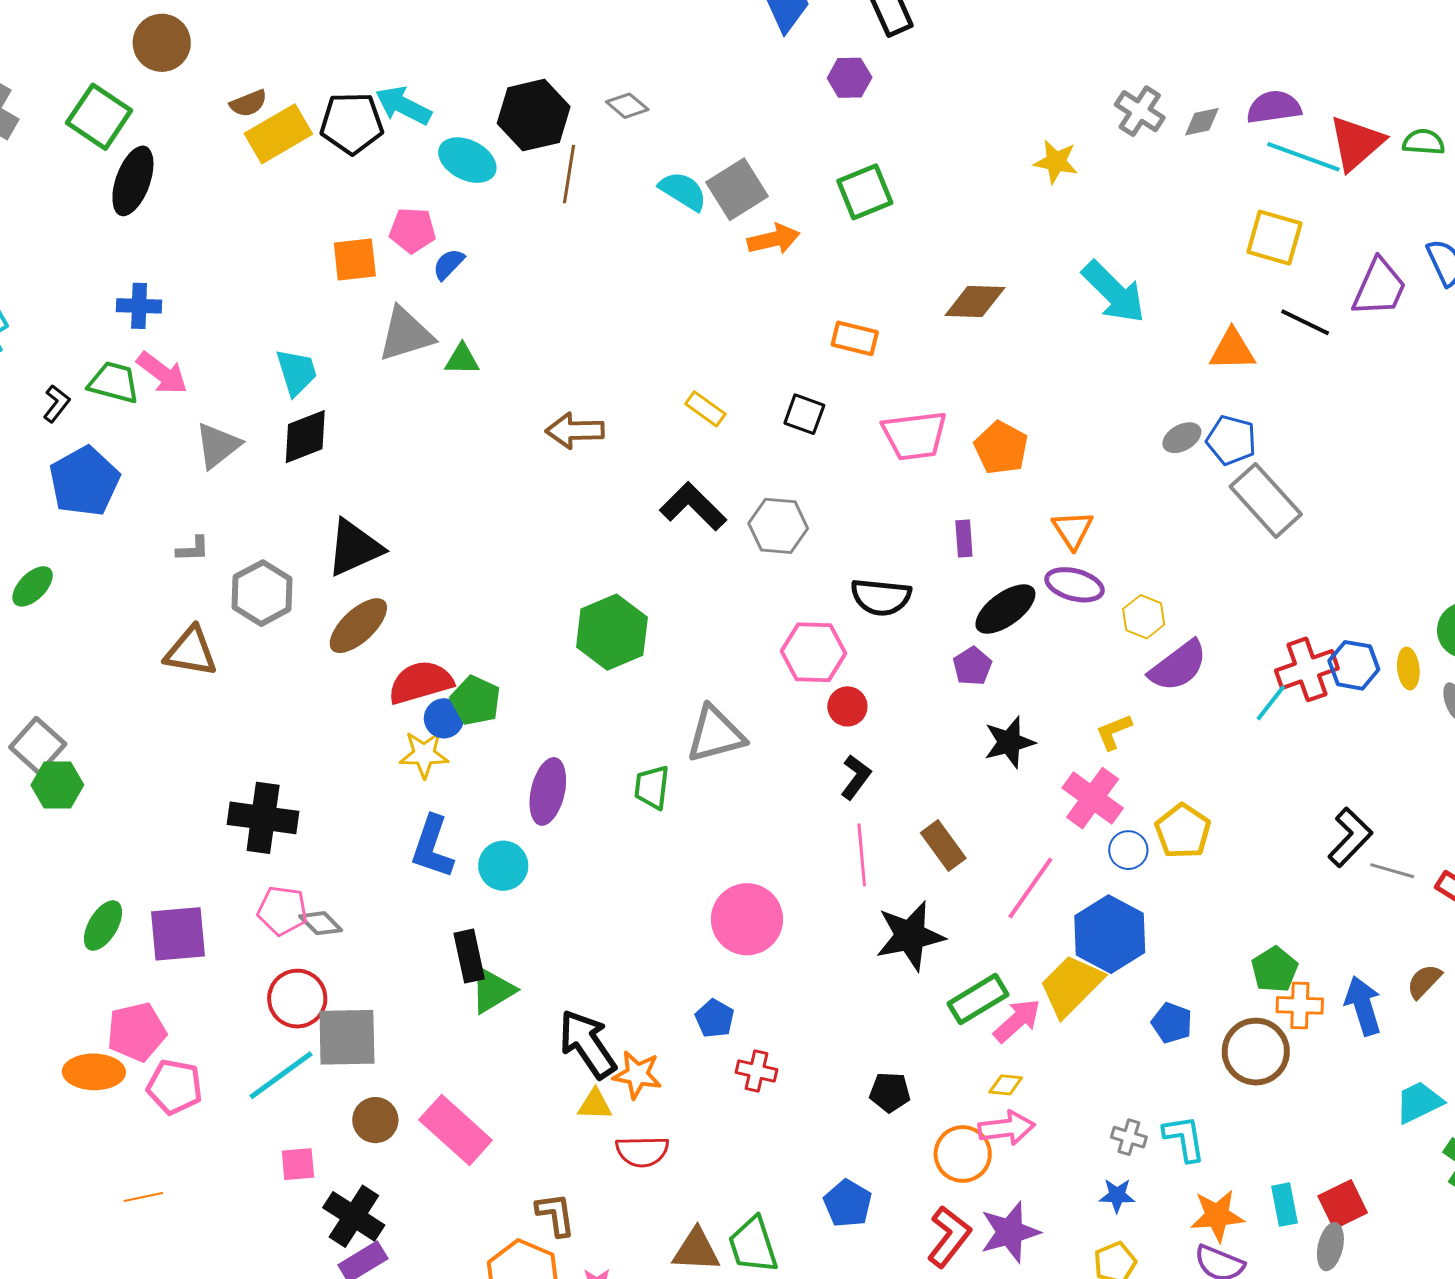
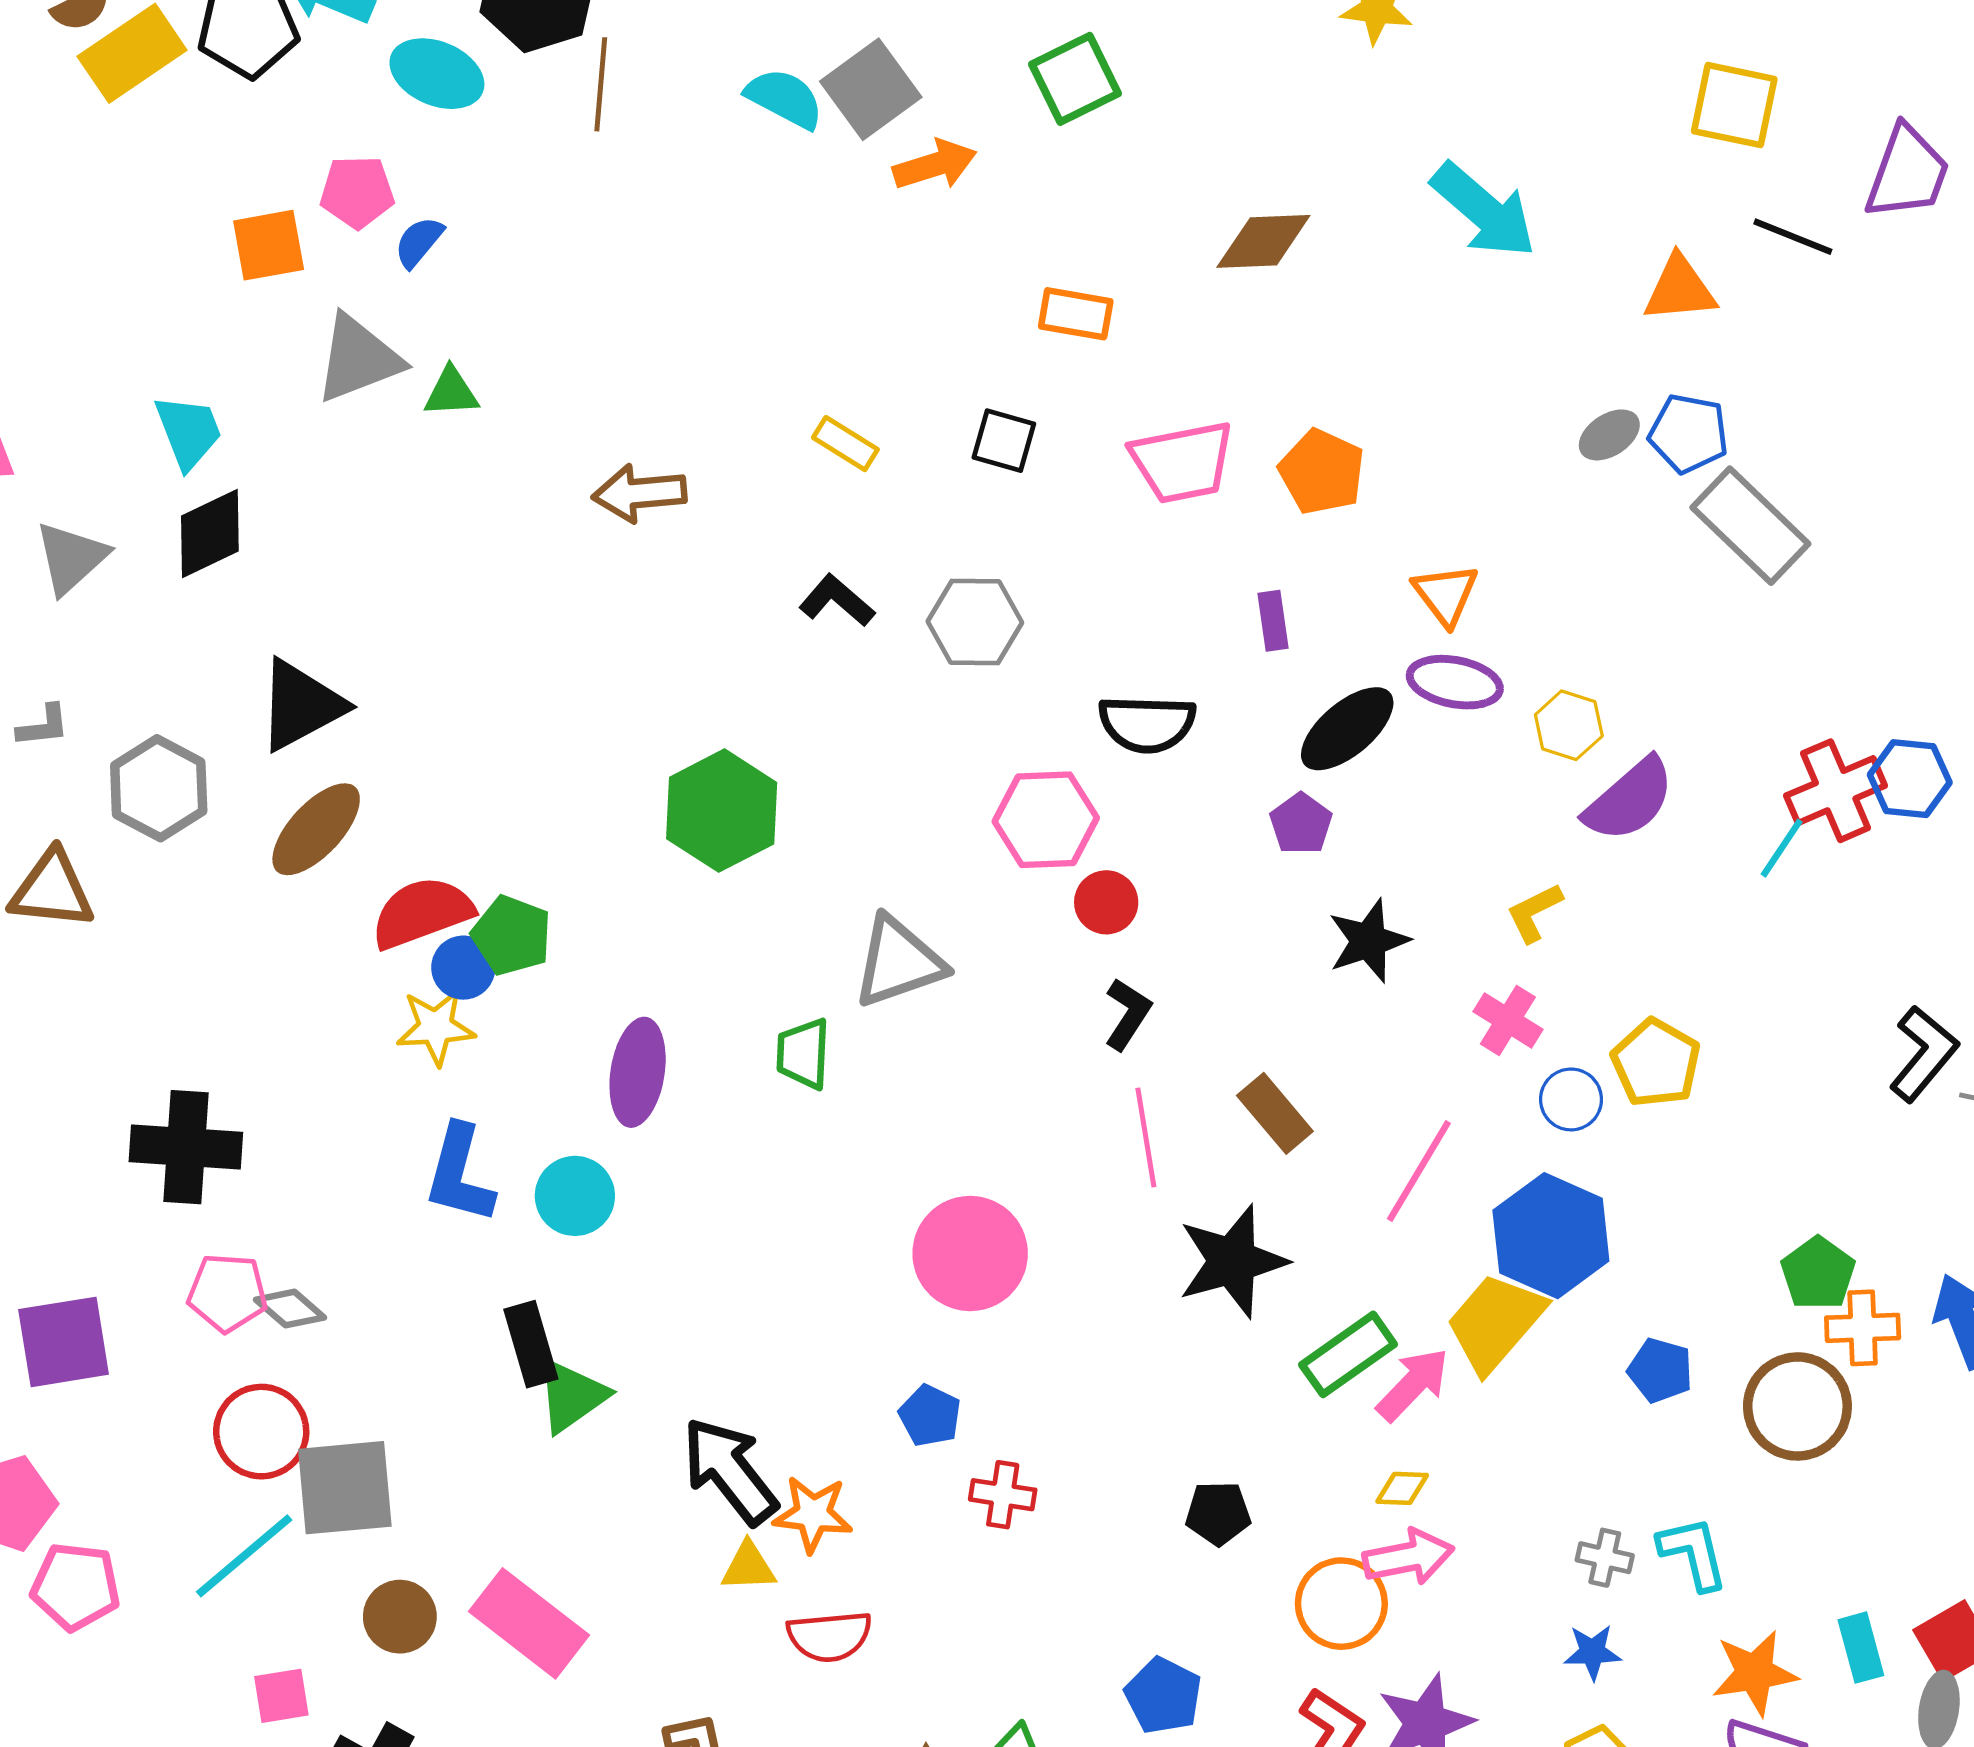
black L-shape: (693, 506) -> (837, 601), size x0.7
pink cross: (1093, 798) -> (1508, 1020), size x0.7

